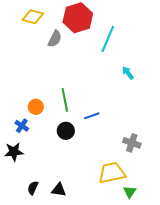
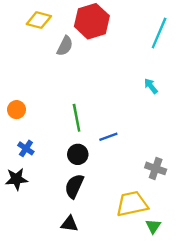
cyan line: (108, 39) -> (159, 33), moved
orange circle: (36, 107) -> (16, 110), moved
black semicircle: (33, 188) -> (74, 186), moved, size x1.5

